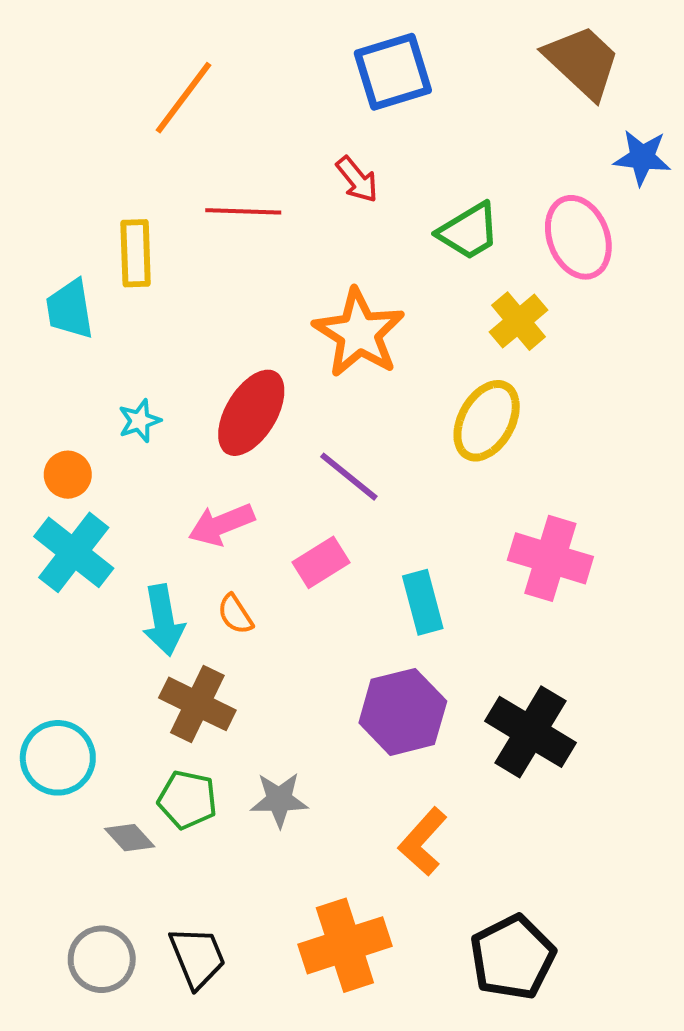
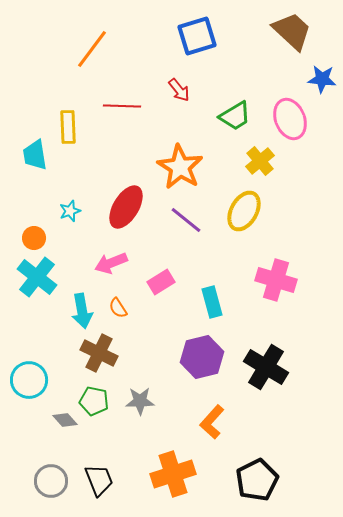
purple line: (349, 477) -> (186, 220), moved

